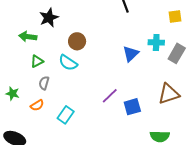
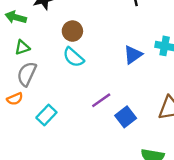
cyan semicircle: (68, 63) -> (73, 57), moved
gray semicircle: (44, 83) -> (27, 74), size x1.5
blue square: (132, 107) -> (126, 117), turned -30

